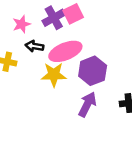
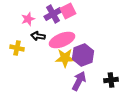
yellow star: (54, 75) -> (65, 58), moved

